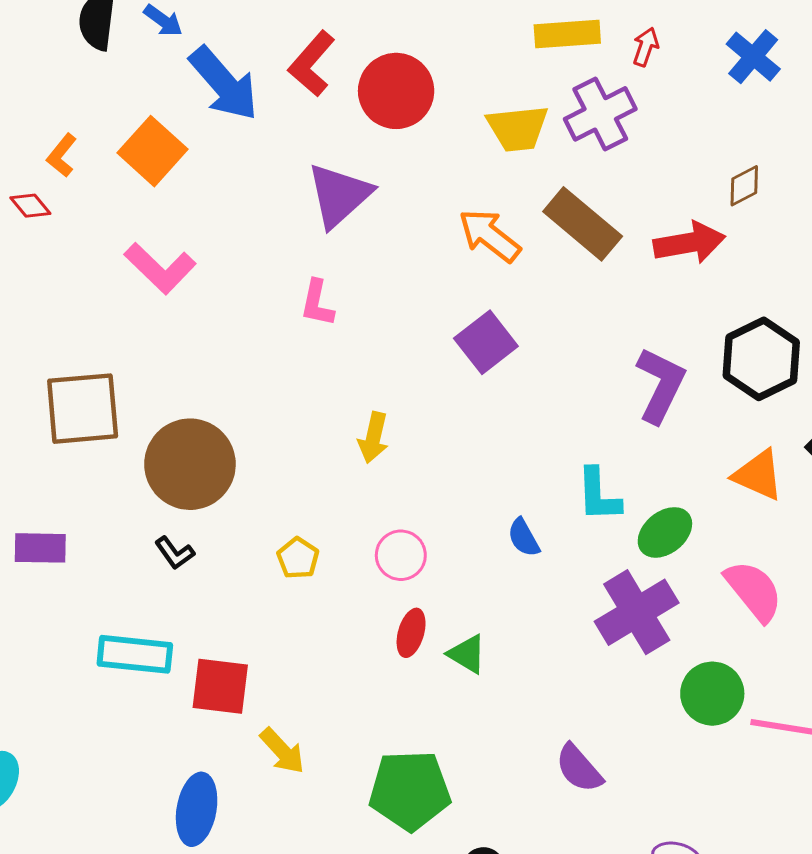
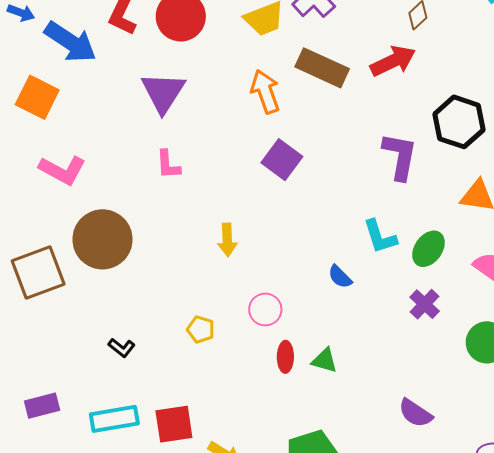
orange arrow: (490, 235) -> (265, 92), turned 48
brown circle: (190, 464) -> (102, 239), moved
purple rectangle: (40, 548) -> (42, 406), moved
purple cross: (637, 612) -> (425, 304), size x0.6

